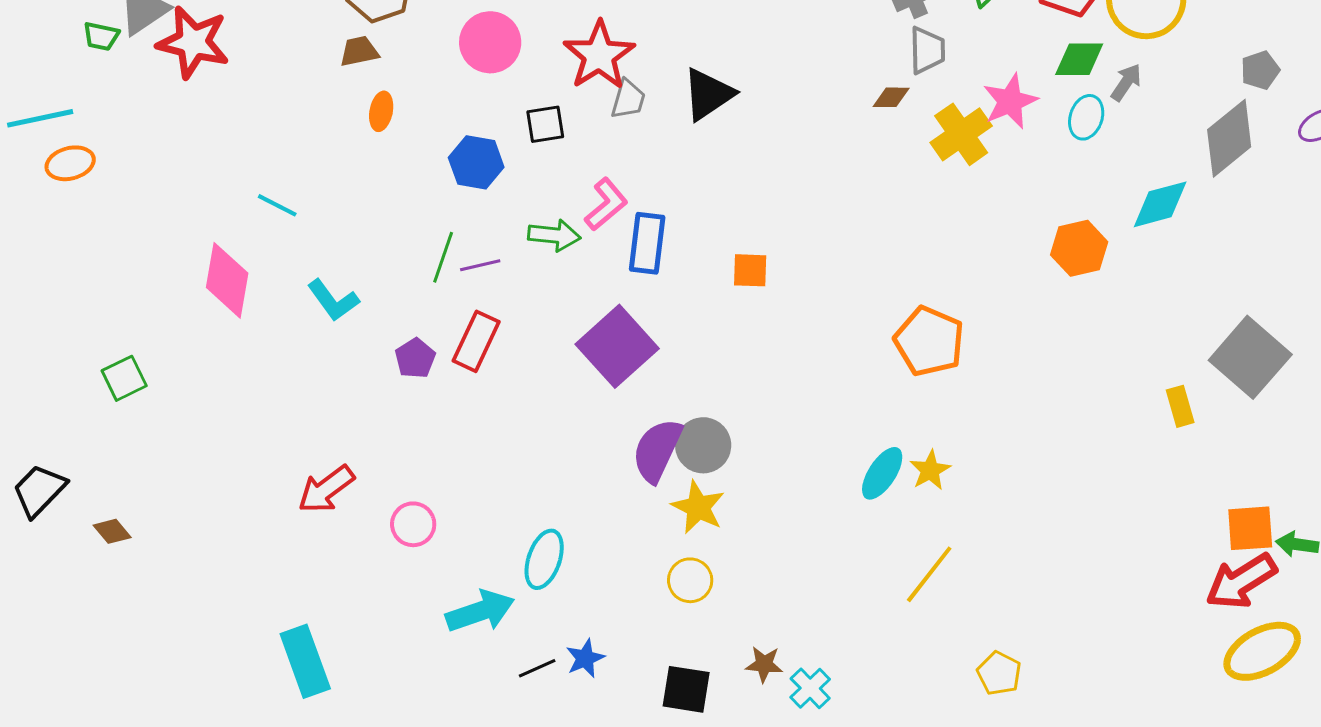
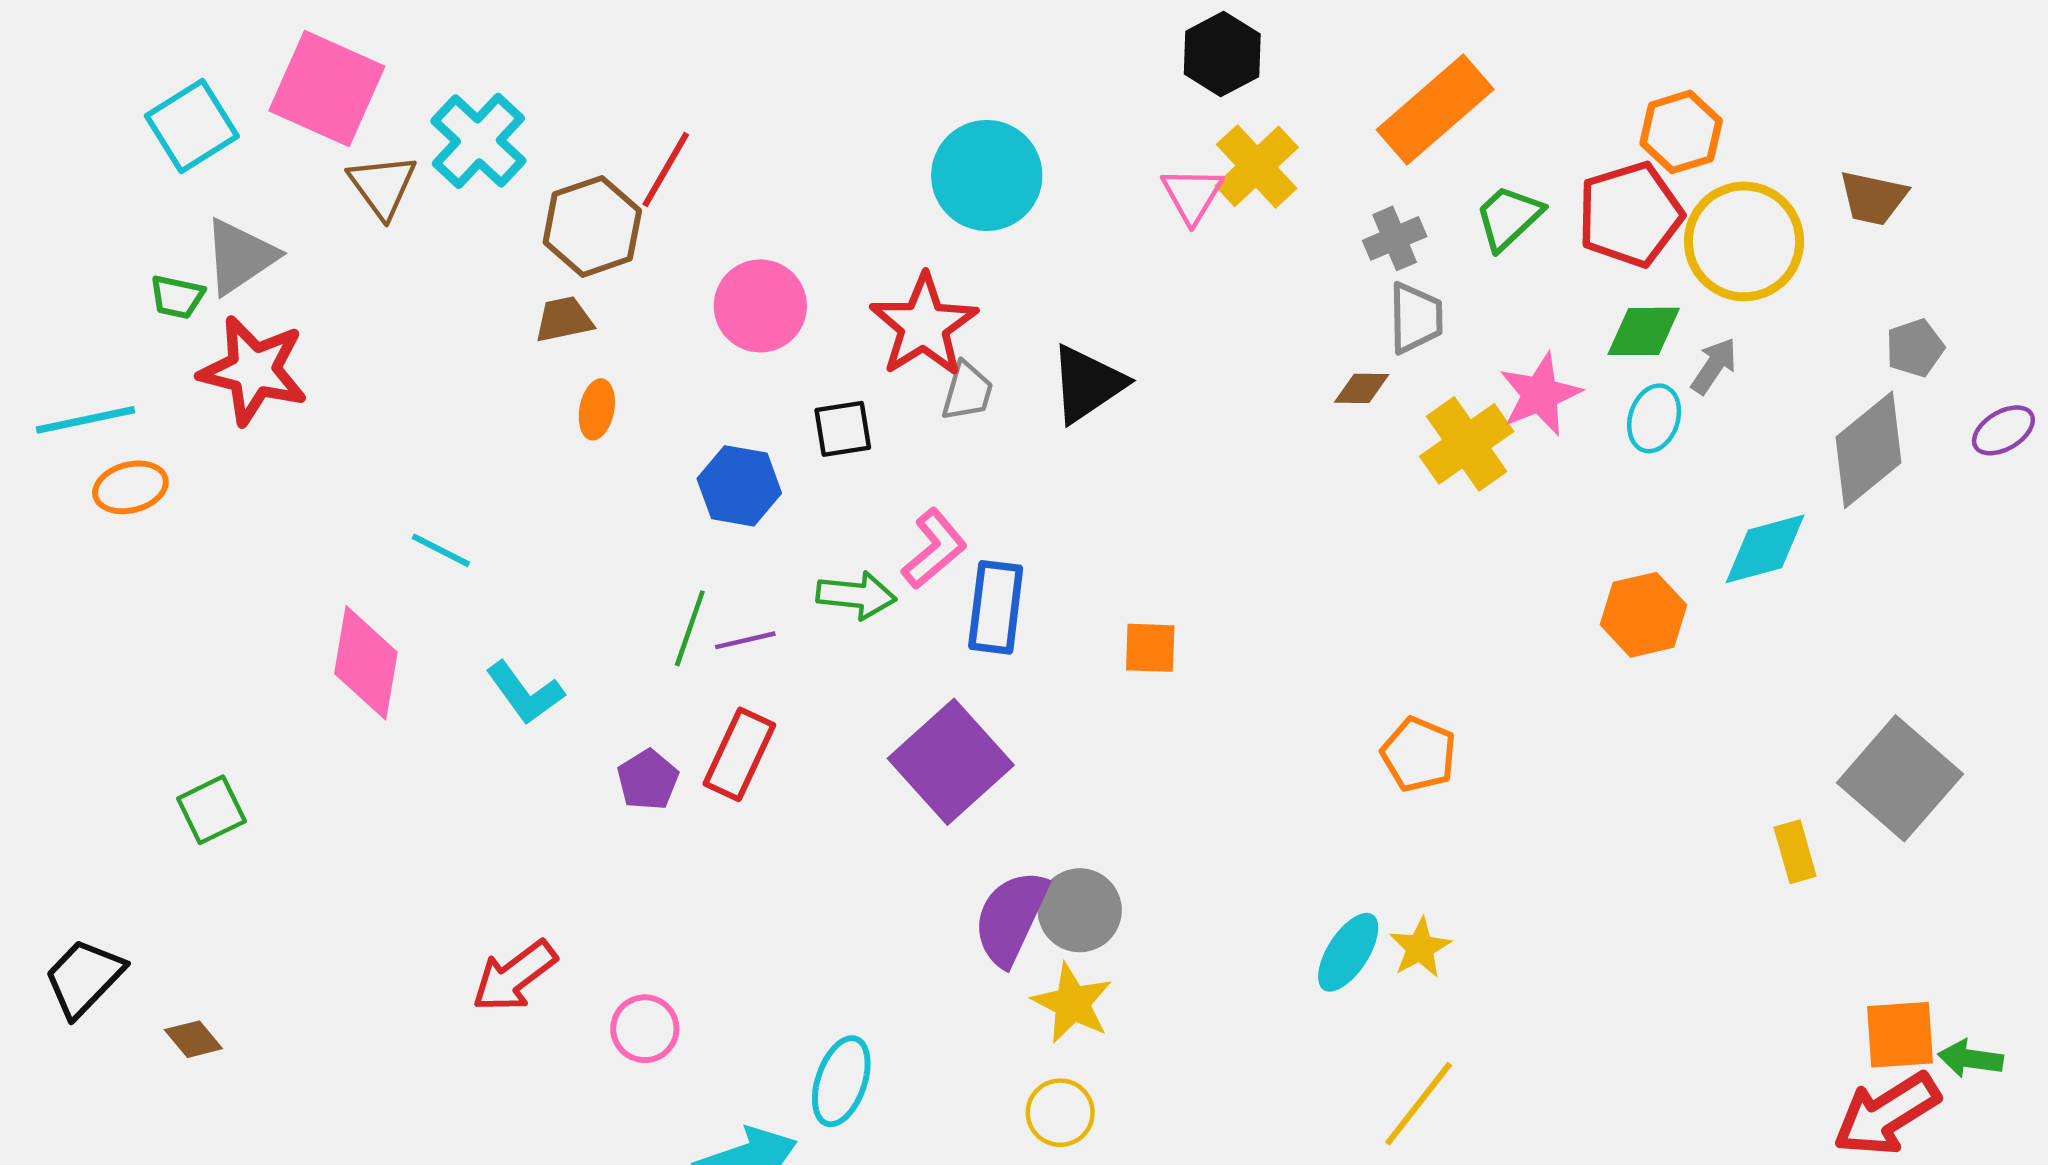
red star: (193, 42) -> (253, 370), moved
orange pentagon: (929, 341) -> (1419, 754), size x0.7

